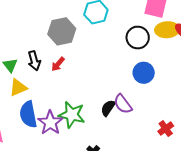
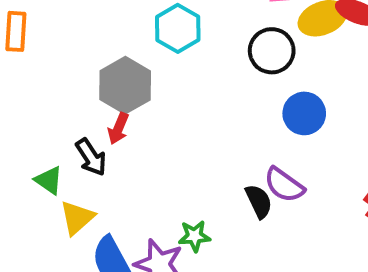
red arrow: (58, 64) -> (118, 129), moved
black semicircle: (108, 108) -> (259, 201), turned 138
green star: (72, 115) -> (194, 236), size x0.6

